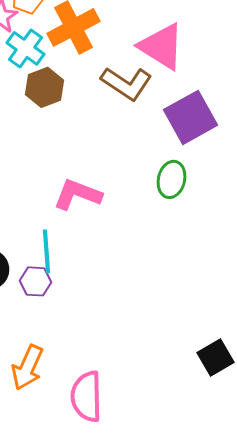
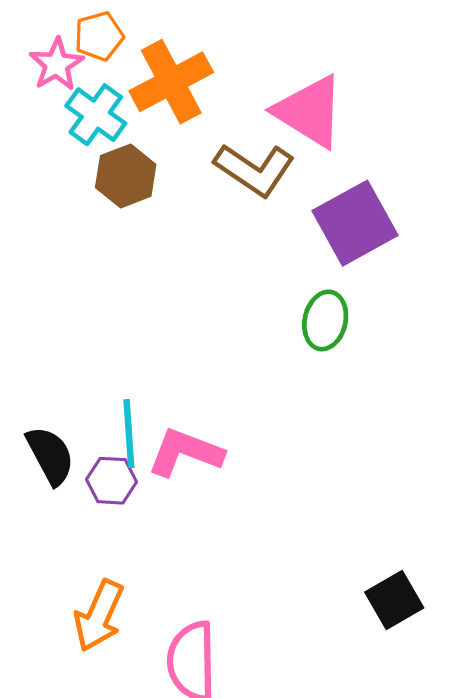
pink L-shape: (78, 194) -> (185, 452), moved

